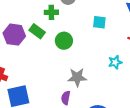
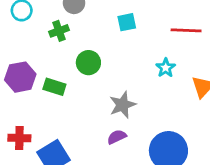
green rectangle: (37, 31) -> (54, 87), moved
purple semicircle: (66, 98) -> (117, 137), turned 72

